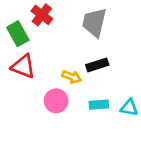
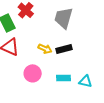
yellow arrow: (72, 77) -> (45, 49), moved

